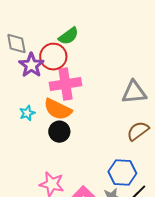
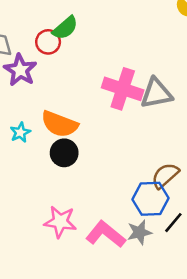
red circle: (53, 57) -> (48, 42), moved, size x0.7
pink cross: (65, 84) -> (123, 89), moved, turned 32
brown semicircle: (138, 131) -> (165, 176), moved

